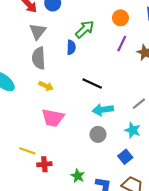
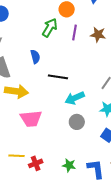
green arrow: (85, 29) -> (50, 28), moved
blue semicircle: (71, 47) -> (35, 57), moved
yellow arrow: (46, 86) -> (16, 91), size x1.6

